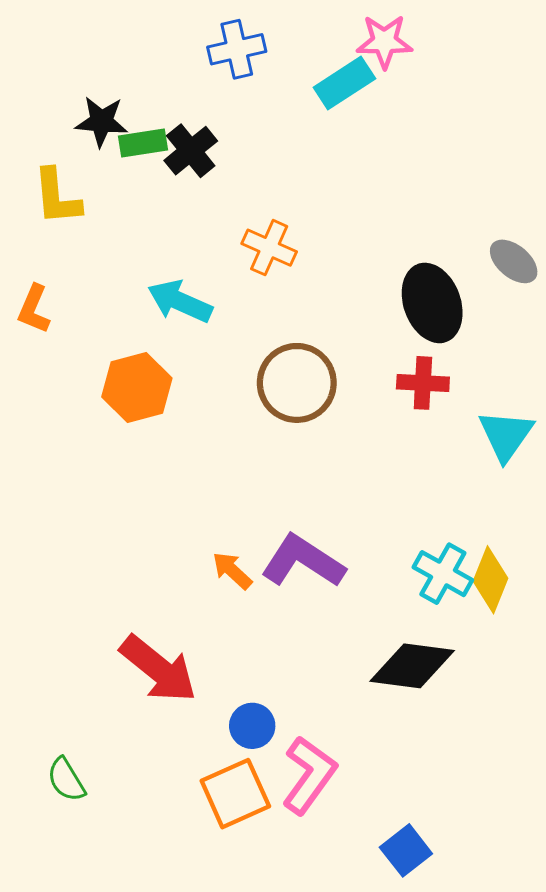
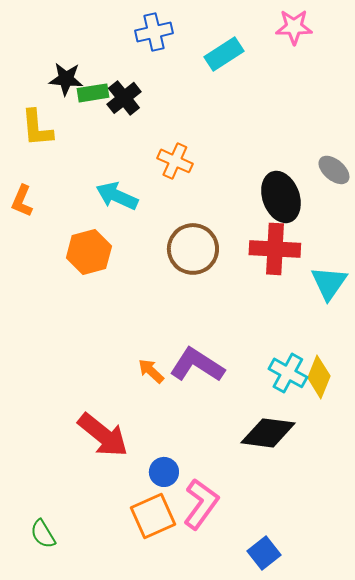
pink star: (384, 42) -> (294, 27), moved
red cross: (423, 383) -> (275, 249), size x1.5
green semicircle: (66, 780) -> (43, 534), moved

